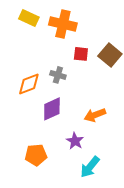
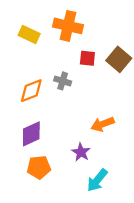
yellow rectangle: (29, 18) -> (29, 35), moved
purple diamond: (52, 109) -> (31, 134), moved

